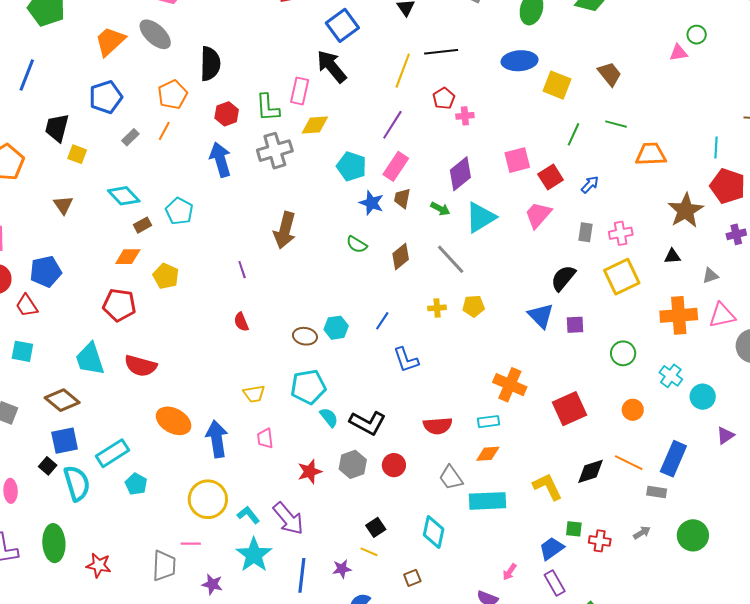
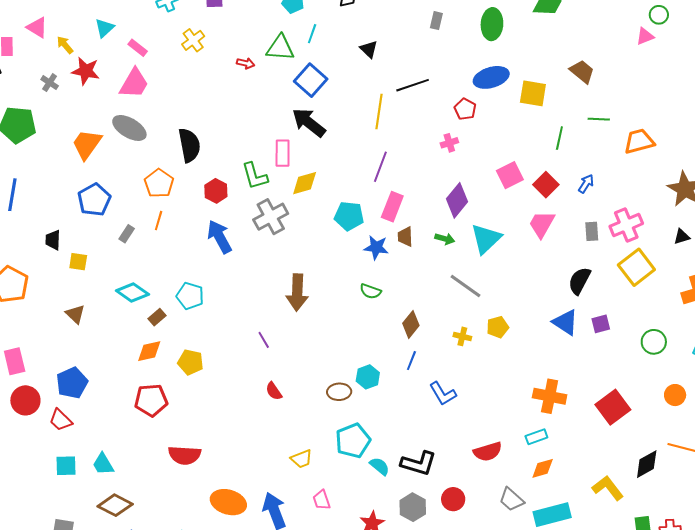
red pentagon: (444, 98) -> (465, 109), moved
black trapezoid: (57, 128) -> (53, 240), size x0.7
pink cross: (621, 233) -> (626, 225), size x1.4
brown diamond: (401, 257) -> (411, 324), moved
yellow cross: (437, 308) -> (462, 336), turned 30
cyan trapezoid: (90, 359) -> (103, 464), moved, size x0.7

